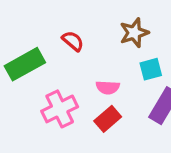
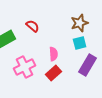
brown star: (134, 33) -> (80, 23), moved
pink semicircle: (108, 87) -> (54, 54), turned -96

